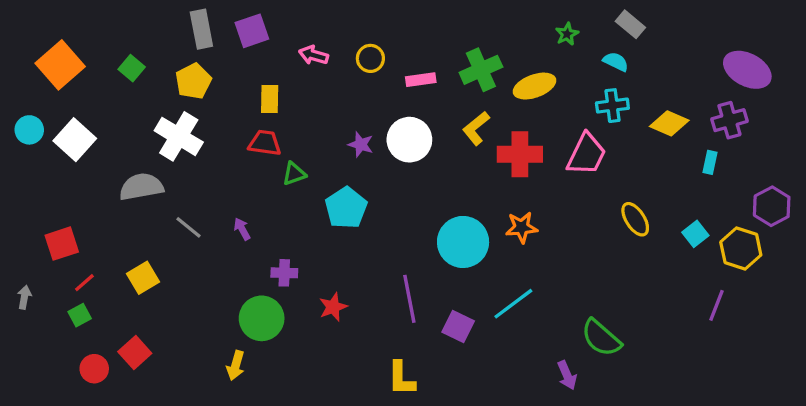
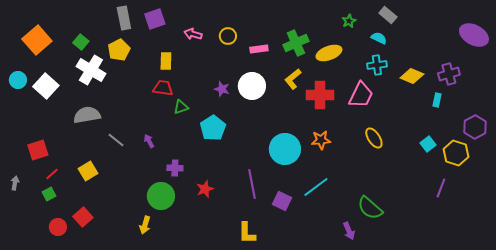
purple ellipse: (747, 70) -> (474, 35), moved
white cross: (179, 136) -> (91, 70), moved
yellow ellipse: (635, 219) -> (374, 138), moved

